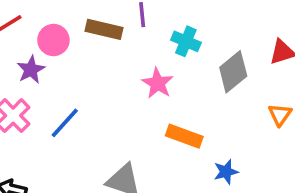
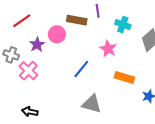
pink circle: (53, 40) -> (57, 34), moved
blue line: (65, 123) -> (81, 69), moved

